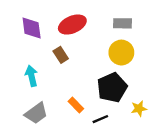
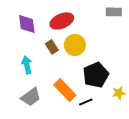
gray rectangle: (123, 23) -> (114, 12), moved
yellow circle: (121, 53) -> (75, 45), moved
orange rectangle: (76, 105) -> (65, 90), size x1.6

